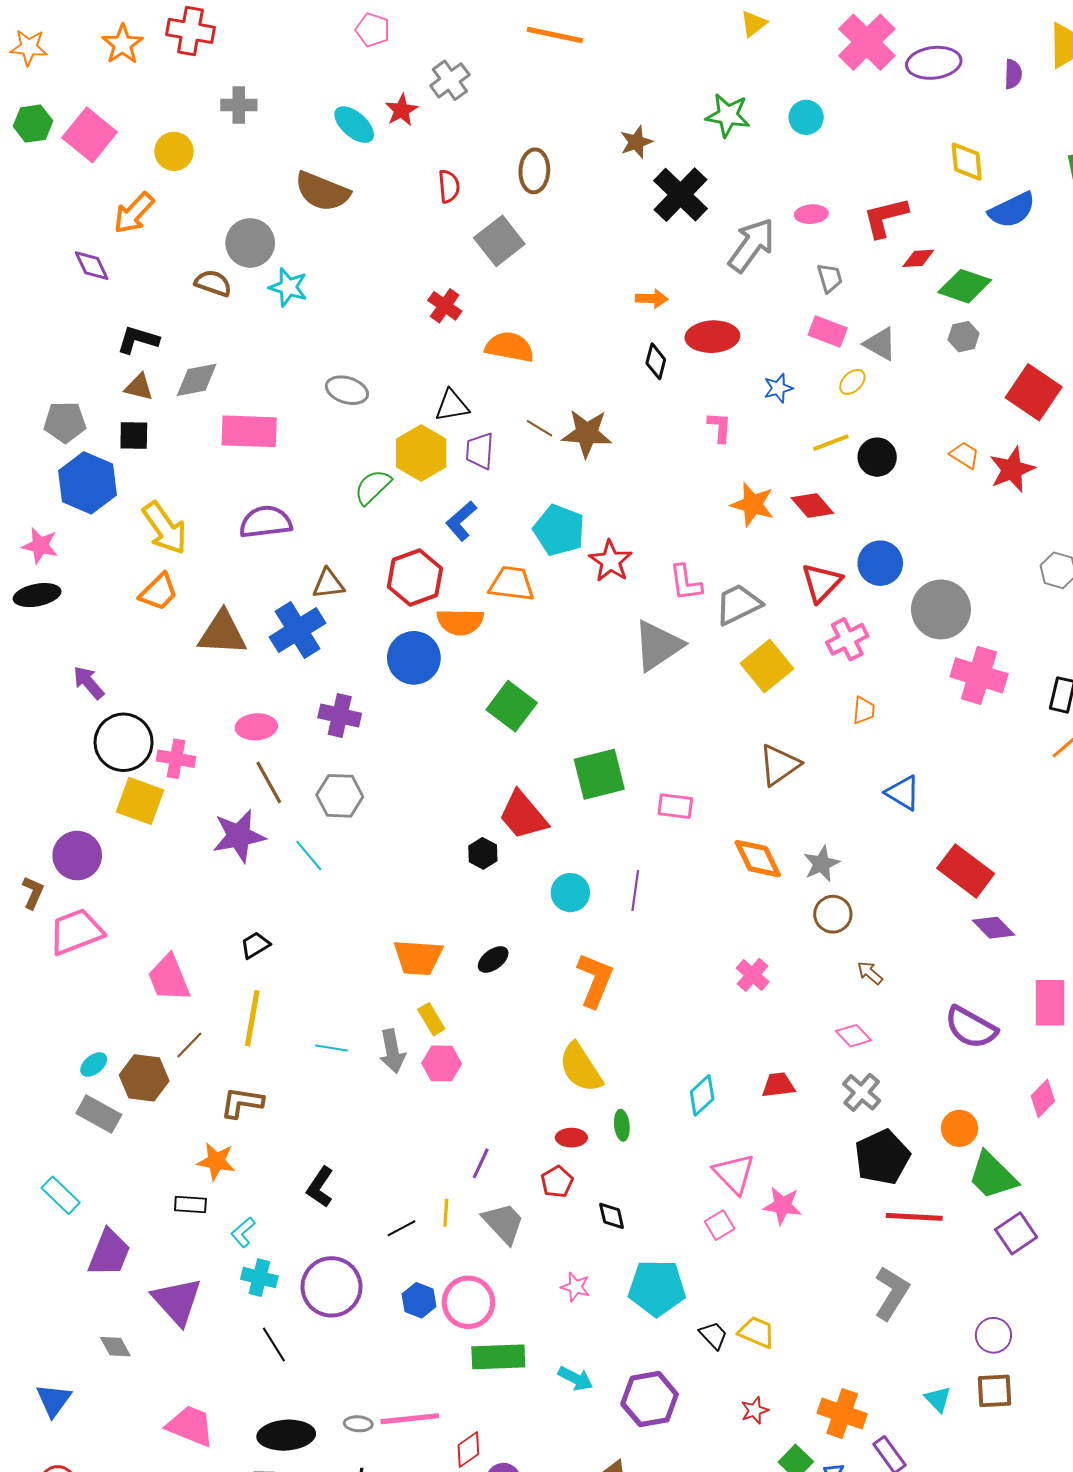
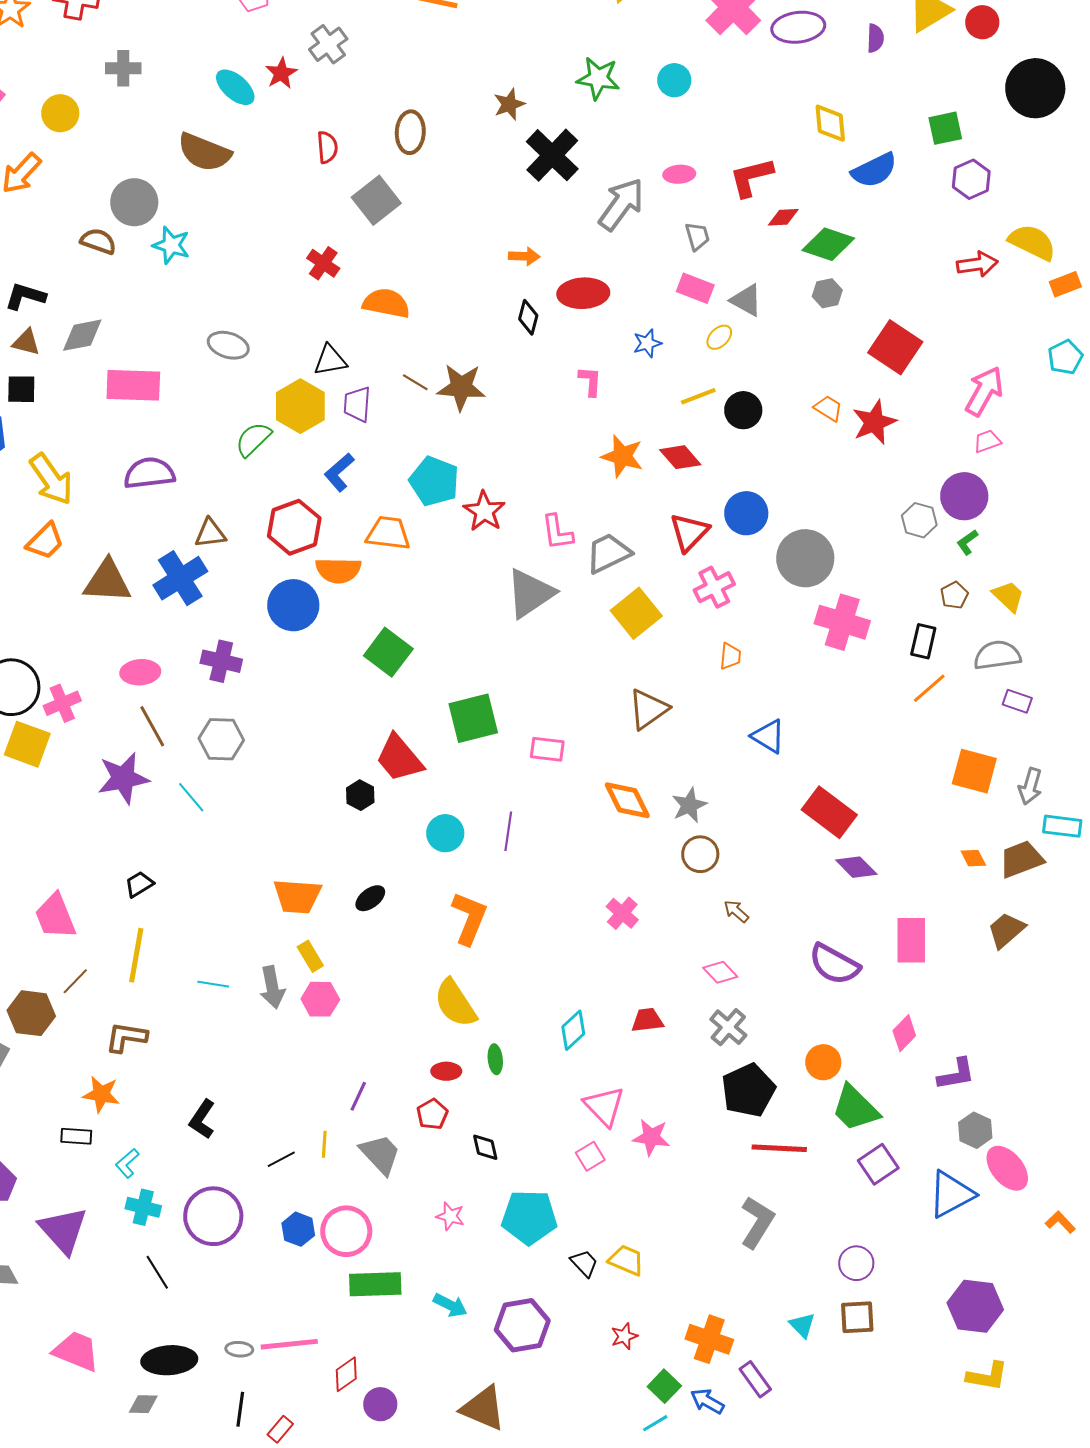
pink cross: (176, 759) -> (62, 703), turned -33

